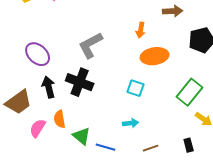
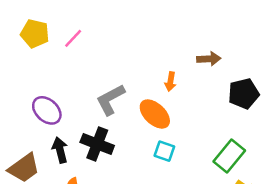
orange ellipse: (155, 56) -> (155, 114), moved, turned 52

